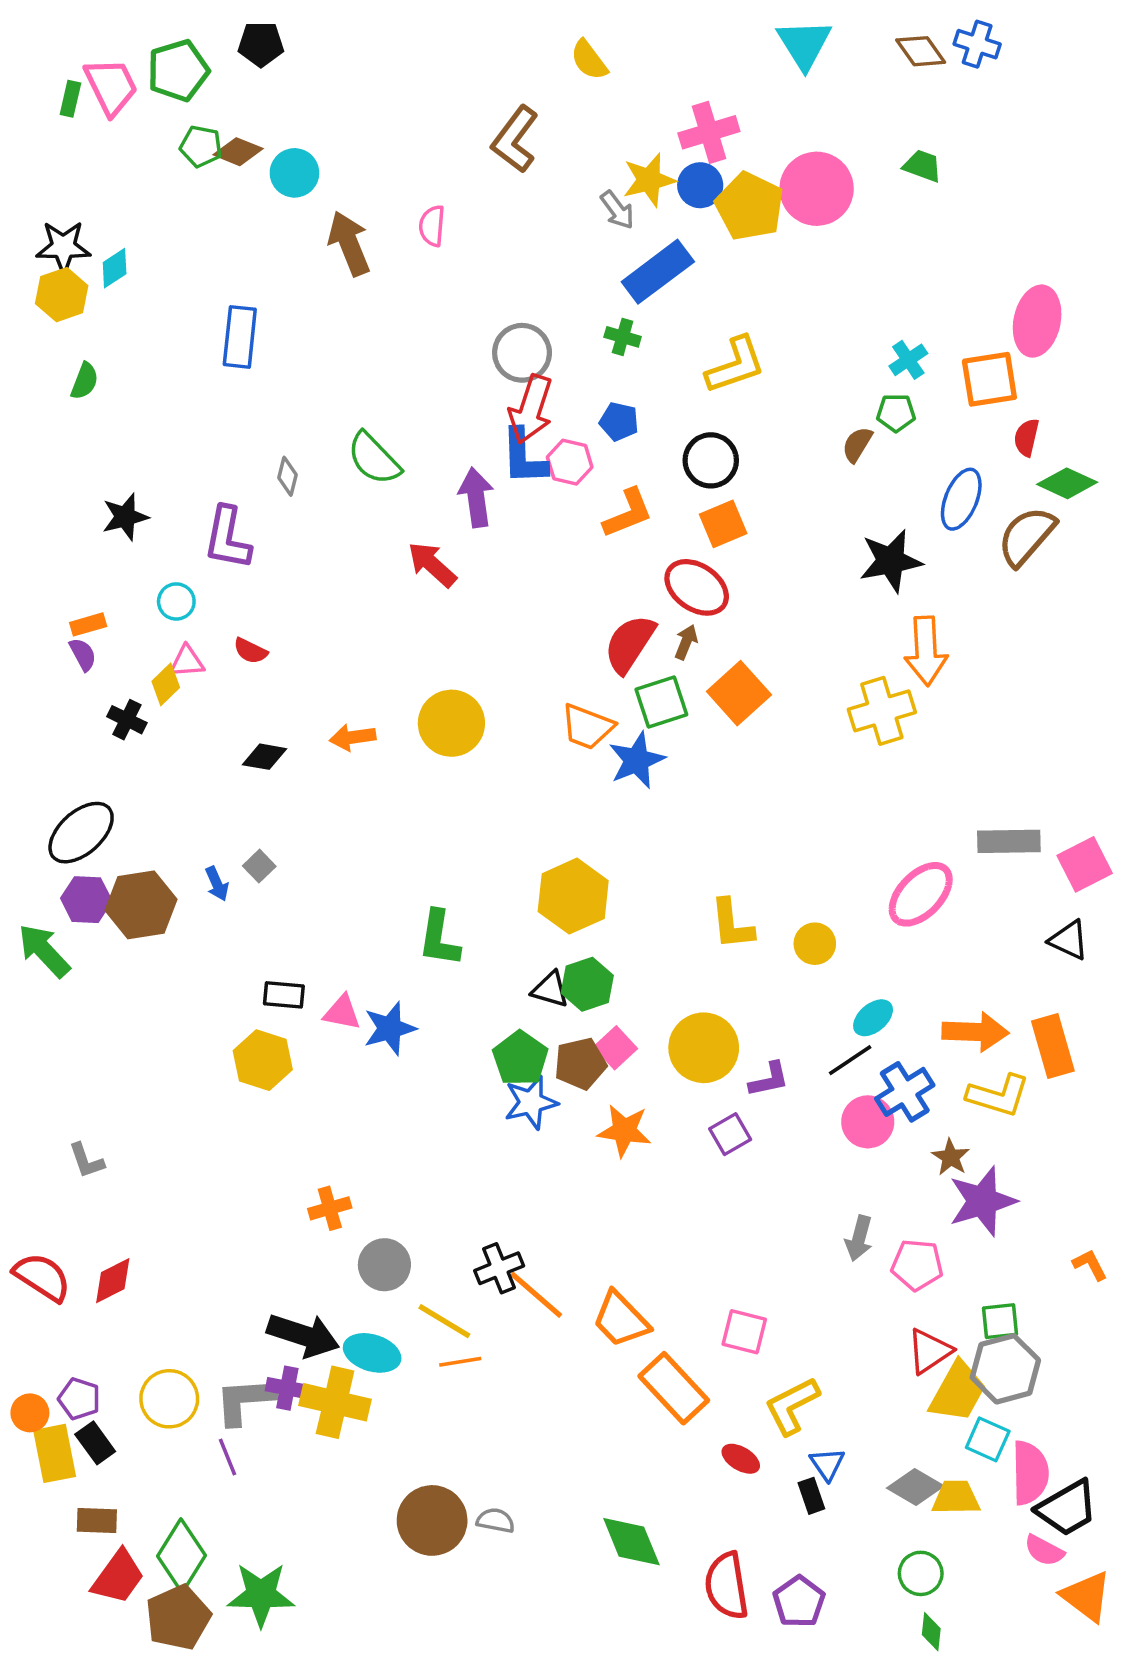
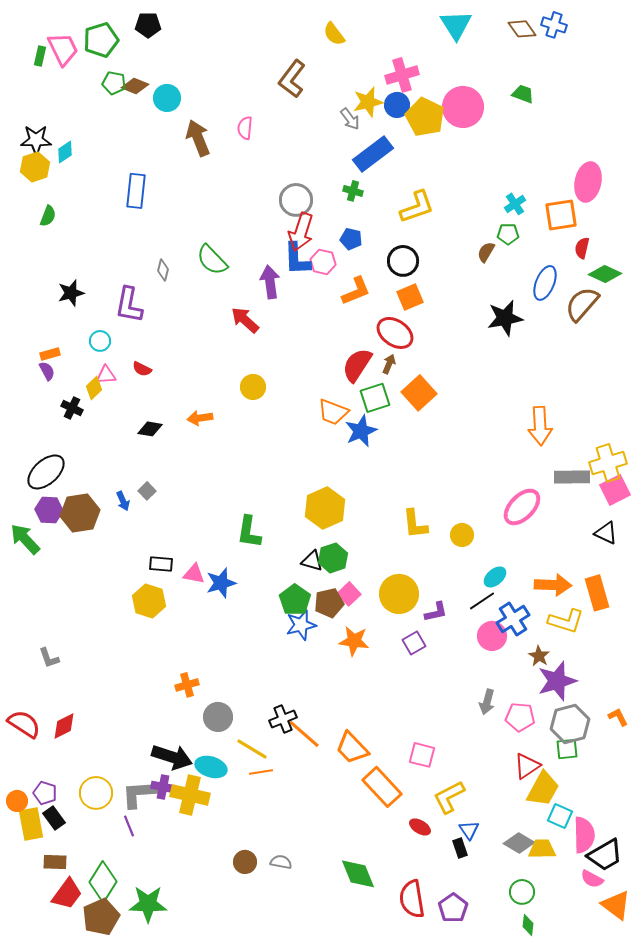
orange arrow: (926, 651) -> (540, 426), moved
yellow cross: (882, 711) -> (608, 463), moved
yellow circle: (451, 723) -> (253, 387), moved, size x0.7
gray hexagon: (1005, 1369) -> (570, 724), moved
brown circle: (432, 1520) -> (245, 862), size x0.6

